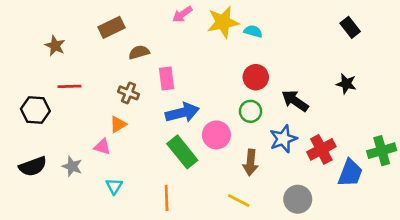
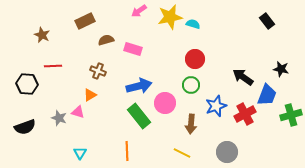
pink rectangle: (167, 79) -> (133, 49), moved, turned -66
black star: (346, 84) -> (281, 69), moved
black arrow: (295, 101) -> (243, 77), moved
gray star: (72, 166) -> (59, 118), moved
blue trapezoid: (350, 173) -> (267, 95), moved
cyan triangle: (114, 186) -> (80, 153), moved

